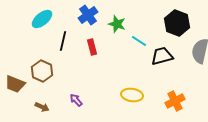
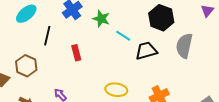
red rectangle: (92, 47) -> (76, 53), moved

